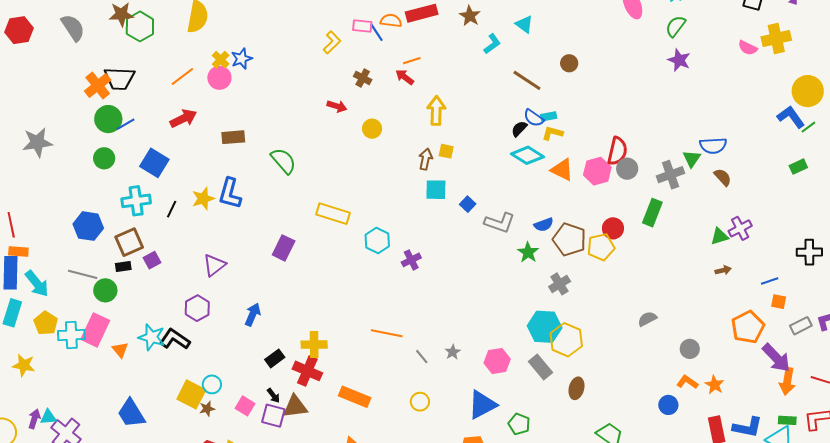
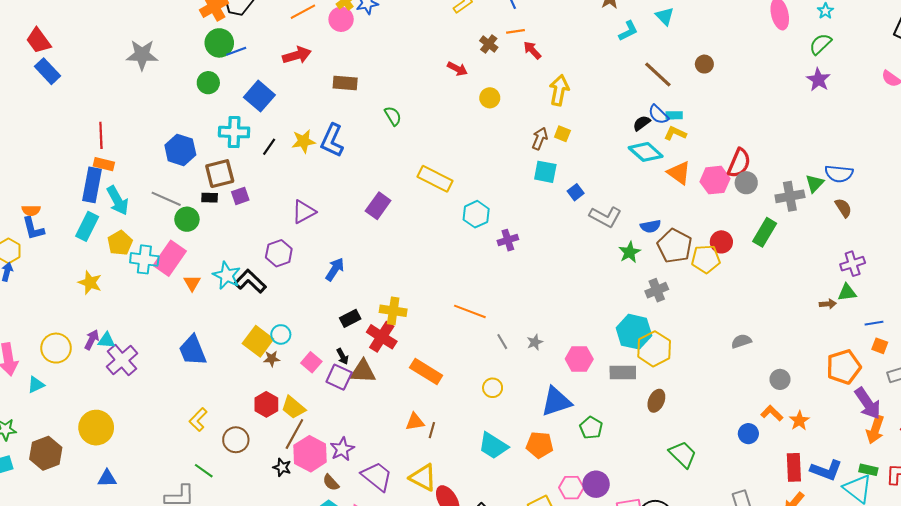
orange line: (412, 61) -> (515, 31), moved
green semicircle: (283, 161) -> (393, 116), size x0.7
green triangle: (719, 236) -> (847, 293), moved
gray rectangle: (540, 367) -> (623, 373), turned -60

